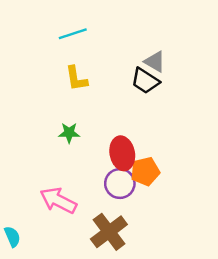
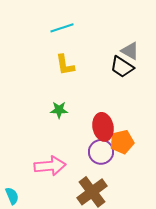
pink arrow: (58, 200) -> (50, 166), turned 148

